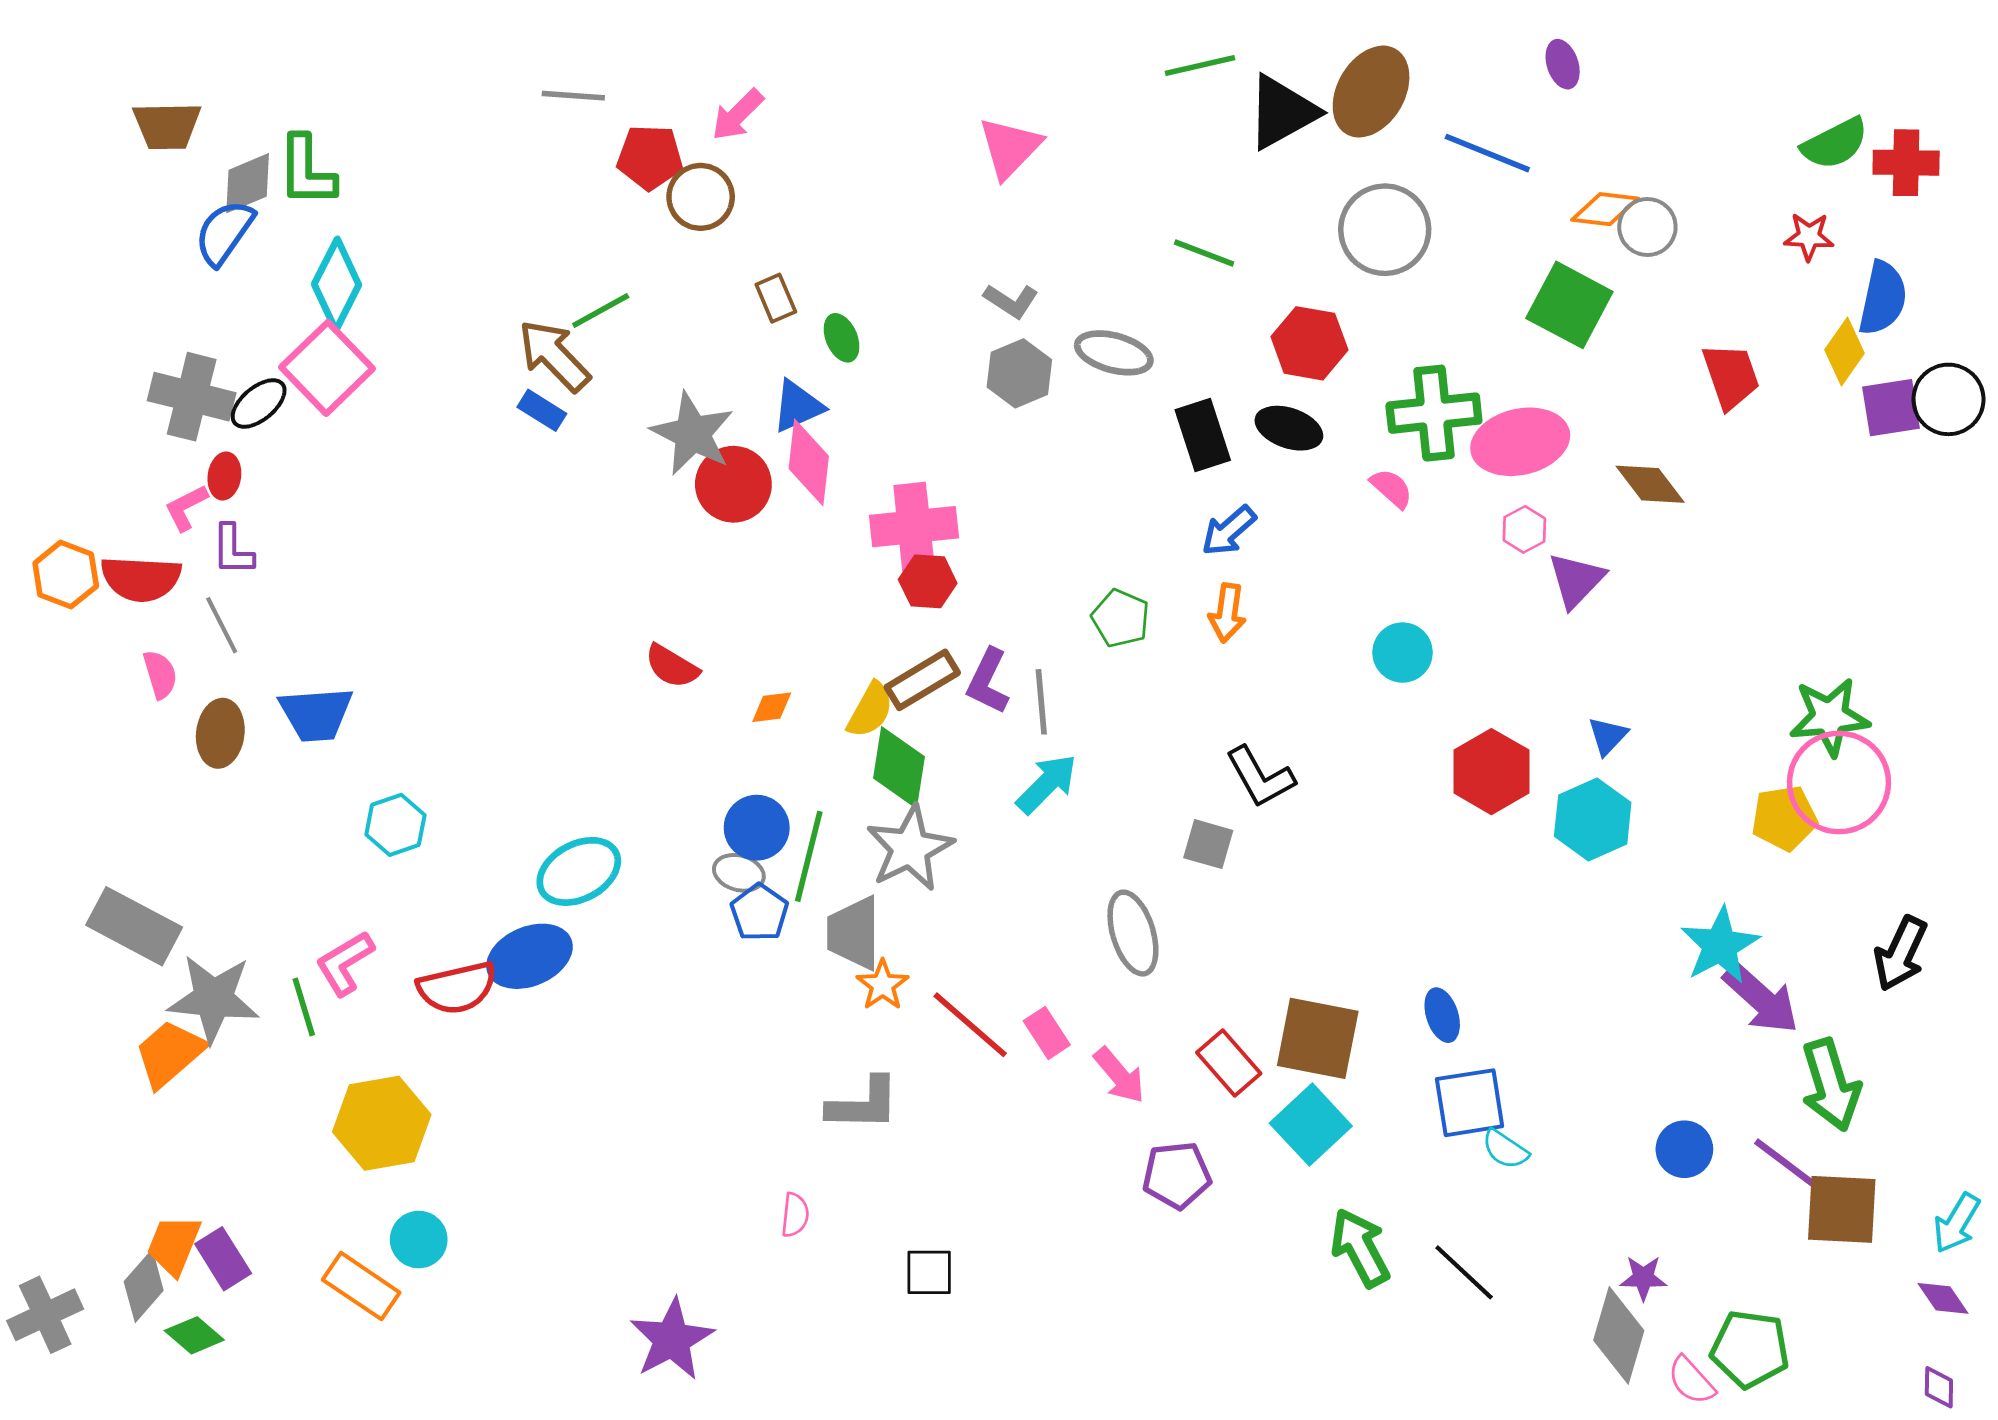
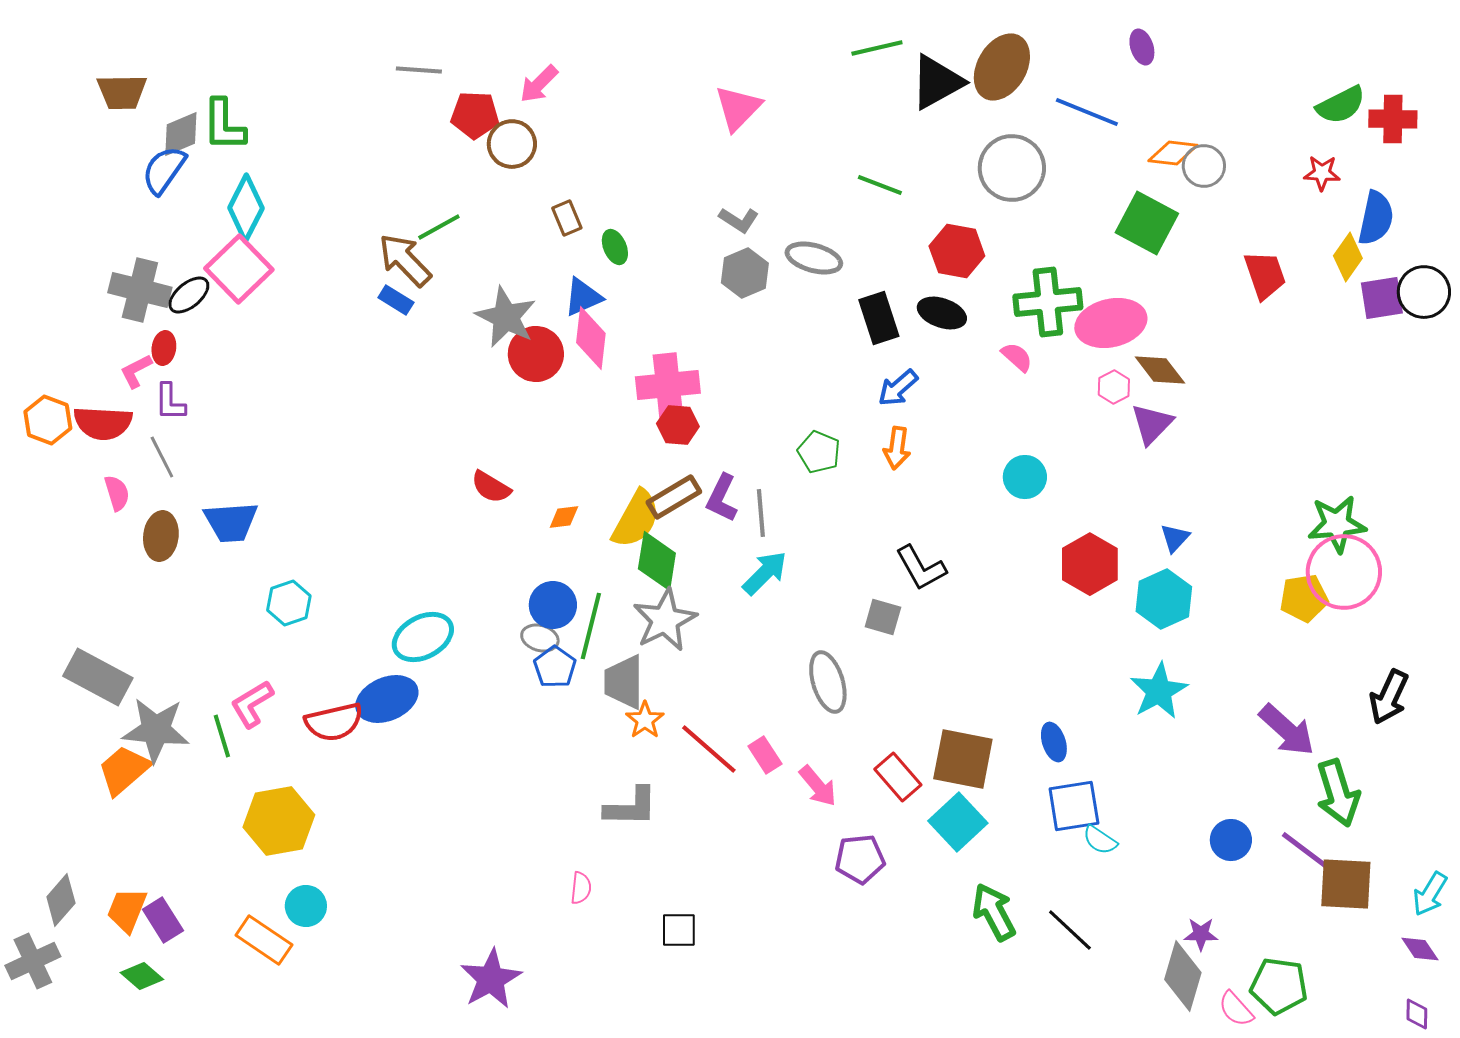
brown diamond: (1650, 484) -> (1160, 370), moved
yellow semicircle: (870, 710) -> (636, 519), size x1.4
cyan star: (1720, 945) -> (1159, 691), moved
gray diamond: (144, 1286) -> (61, 900), moved

